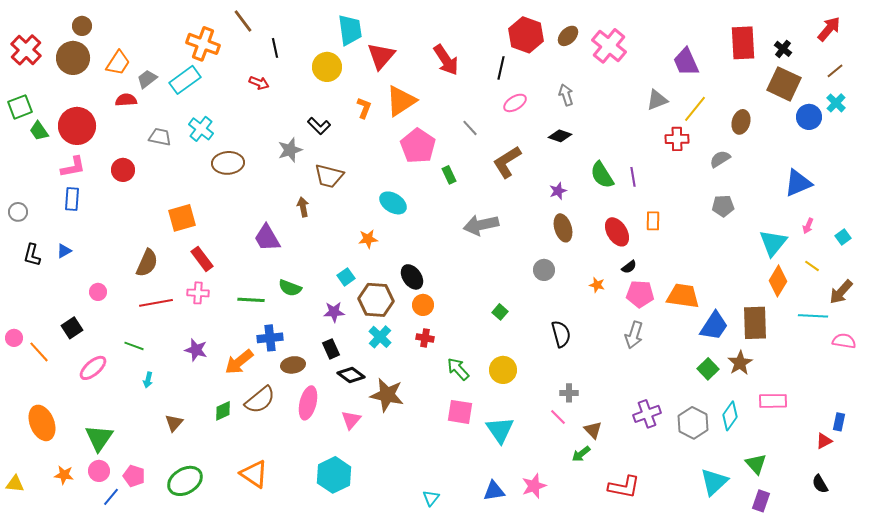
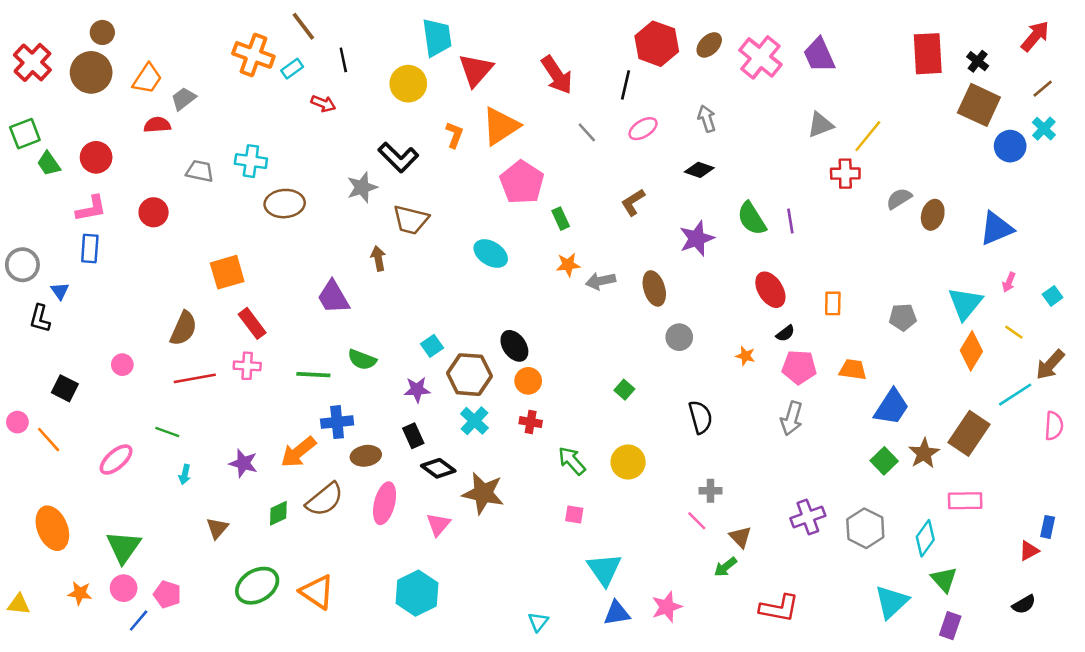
purple trapezoid: (686, 62) -> (819, 55), moved
cyan rectangle: (185, 80) -> (292, 69), moved, size x0.6
brown ellipse: (741, 122) -> (933, 215), moved
red circle: (77, 126) -> (96, 157), size x0.7
black L-shape: (319, 126) -> (398, 157), size x1.4
gray line: (470, 128) -> (587, 132), moved
cyan cross: (201, 129) -> (251, 161), turned -30
brown L-shape: (507, 162) -> (633, 202), size x0.7
purple star: (558, 191) -> (697, 239), size x1.6
gray pentagon: (723, 206) -> (903, 317), moved
gray circle: (18, 212) -> (22, 265), size x1.4
orange rectangle: (653, 221) -> (833, 303), moved
gray arrow: (481, 225) -> (601, 281), size x0.7
brown ellipse: (563, 228) -> (654, 288), moved
orange star: (368, 239) -> (568, 265), moved
blue triangle: (64, 251) -> (60, 291), moved, turned -35
orange trapezoid: (683, 296) -> (853, 370), size x0.7
cyan line: (813, 316) -> (1015, 395), turned -36
brown rectangle: (755, 323) -> (969, 433), moved, turned 36
black square: (72, 328) -> (65, 388), moved, turned -30
pink semicircle: (844, 341) -> (1054, 426), turned 85
purple star: (196, 350) -> (243, 463), moved
pink square: (460, 412) -> (574, 514), size x0.6
cyan diamond: (730, 416) -> (925, 538), moved
cyan triangle: (500, 430) -> (604, 569), moved
green ellipse: (185, 481) -> (257, 586), moved
black semicircle: (820, 484) -> (1024, 604), turned -90

